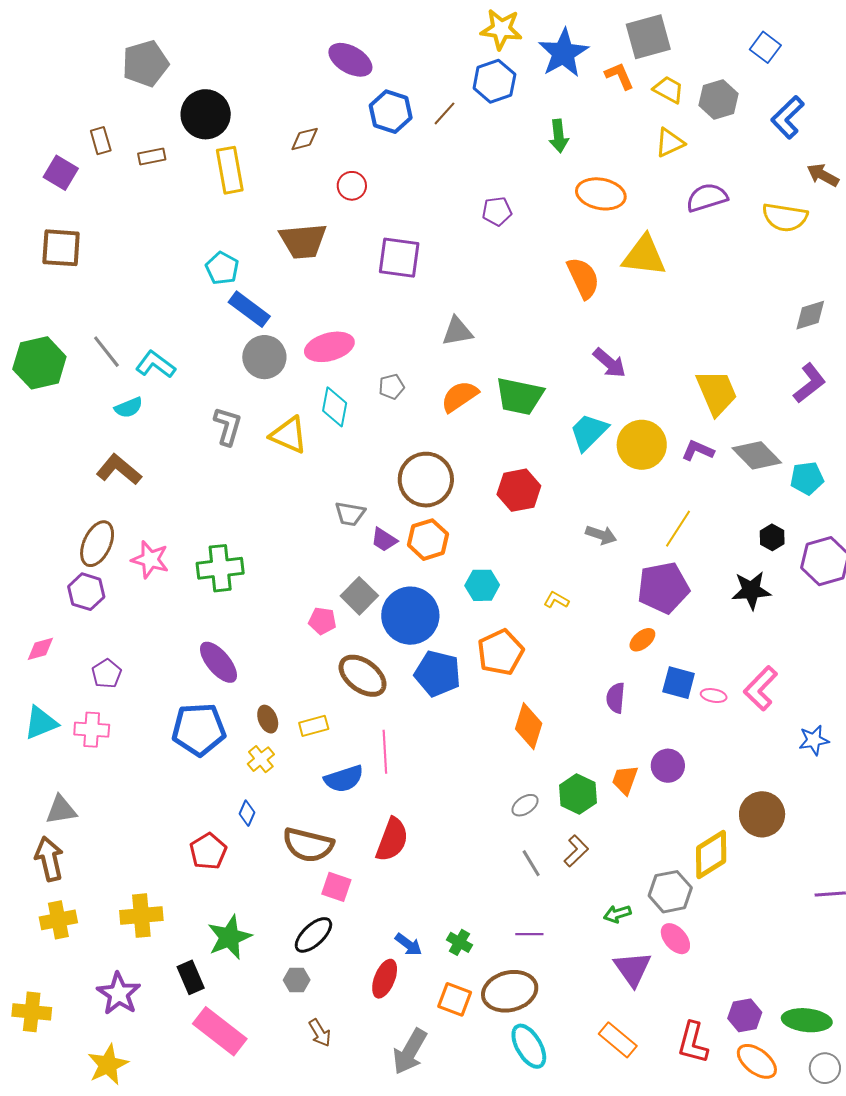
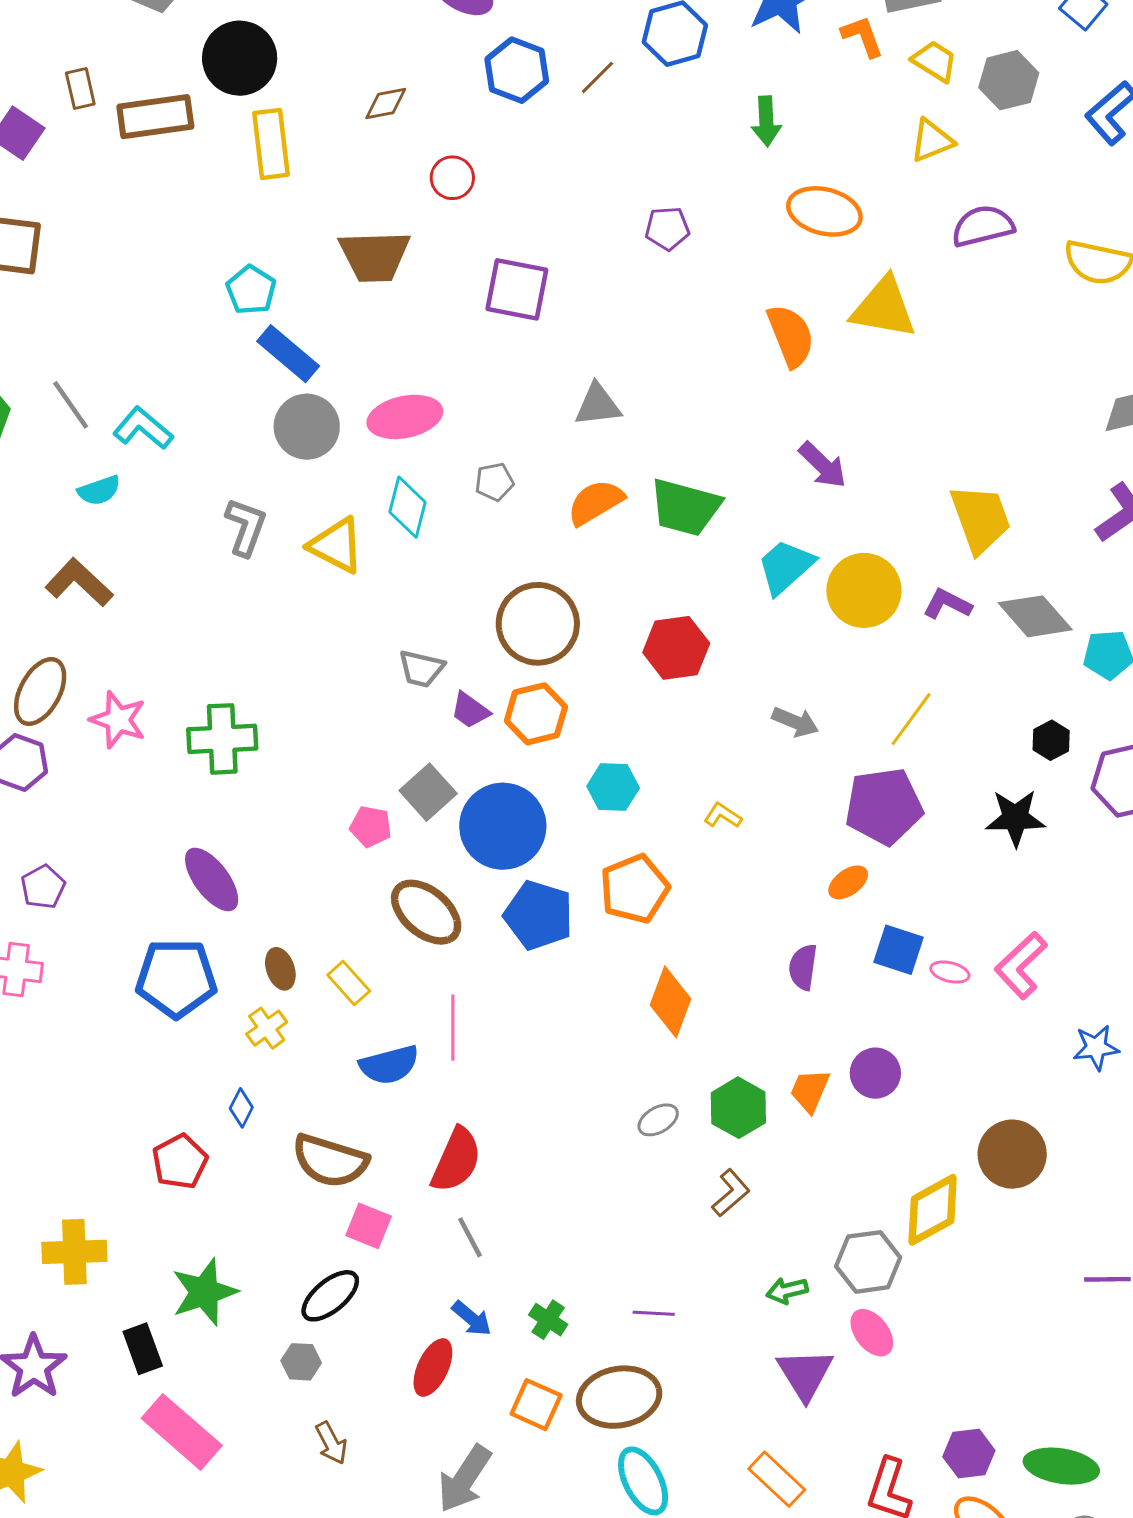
brown rectangle: (152, 156) -> (155, 117), size x1.8
yellow rectangle: (314, 726) -> (349, 983), turned 60
gray line: (531, 863) -> (470, 1237), moved

